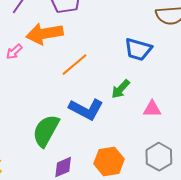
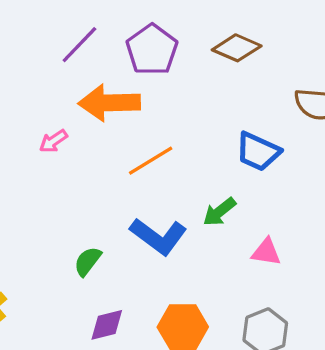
pink arrow: (14, 52) -> (53, 141), moved
green semicircle: (46, 131) -> (88, 261), size x0.6

